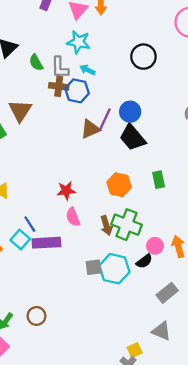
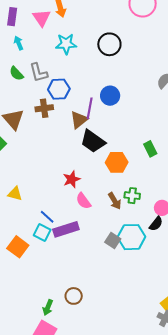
cyan star: (79, 42) -> (66, 44), moved
cyan arrow: (87, 70) -> (19, 43), moved, turned 56
brown cross: (59, 86) -> (44, 108), moved
black trapezoid: (133, 138) -> (93, 141), moved
green cross: (126, 225) -> (132, 196), size x0.6
gray square: (94, 267) -> (113, 240), turned -35

